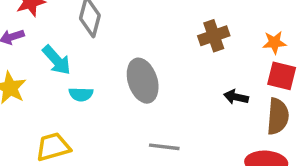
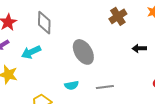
cyan arrow: (57, 60) -> (31, 52), turned 120
cyan semicircle: (81, 94) -> (72, 85), moved

